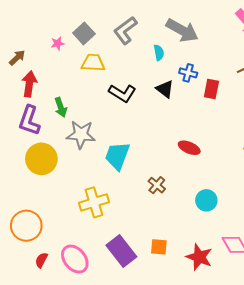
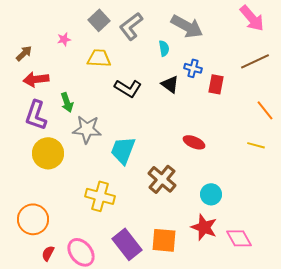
gray square: (84, 33) -> (99, 20), moved
red arrow: (29, 84) -> (36, 79), turned -105
brown cross: (157, 185) -> (162, 179), size x1.6
yellow cross: (94, 202) -> (100, 196), turned 32
orange square: (159, 247) -> (164, 240), size x1.5
red star: (199, 257) -> (204, 227), moved

